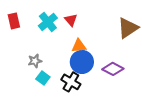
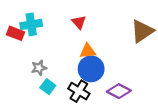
red rectangle: (14, 21) -> (16, 33), moved, turned -56
cyan cross: (48, 22) -> (31, 24), moved, turned 30
purple diamond: (113, 69) -> (119, 91), moved

